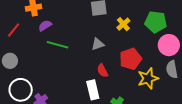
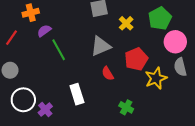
green pentagon: (156, 22) -> (160, 18), turned -30
gray triangle: (98, 44) -> (101, 46), size x1.5
green line: (57, 45) -> (59, 50), turned 50
white rectangle: (93, 90) -> (77, 94), moved

